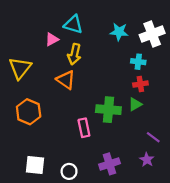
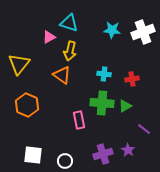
cyan cross: (138, 62) -> (104, 74), moved
green triangle: (135, 104) -> (125, 106), moved
purple star: (147, 160) -> (128, 150), moved

